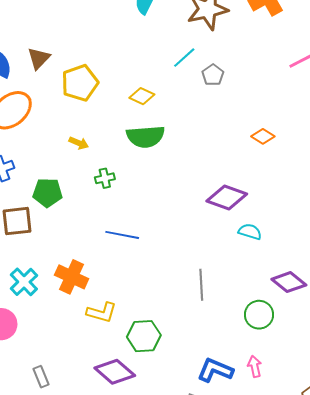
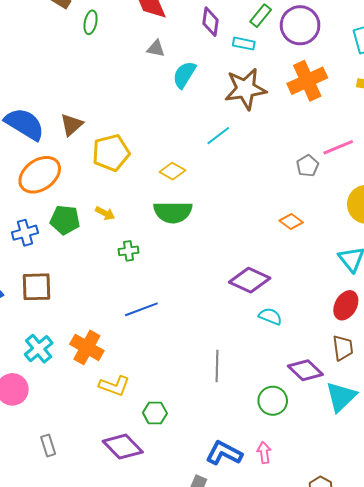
gray pentagon: (213, 75) -> (307, 166), moved
green pentagon: (47, 193) -> (65, 220), moved
blue line: (122, 235) -> (141, 309), turned -36
green hexagon: (144, 336) -> (155, 413), size x0.7

